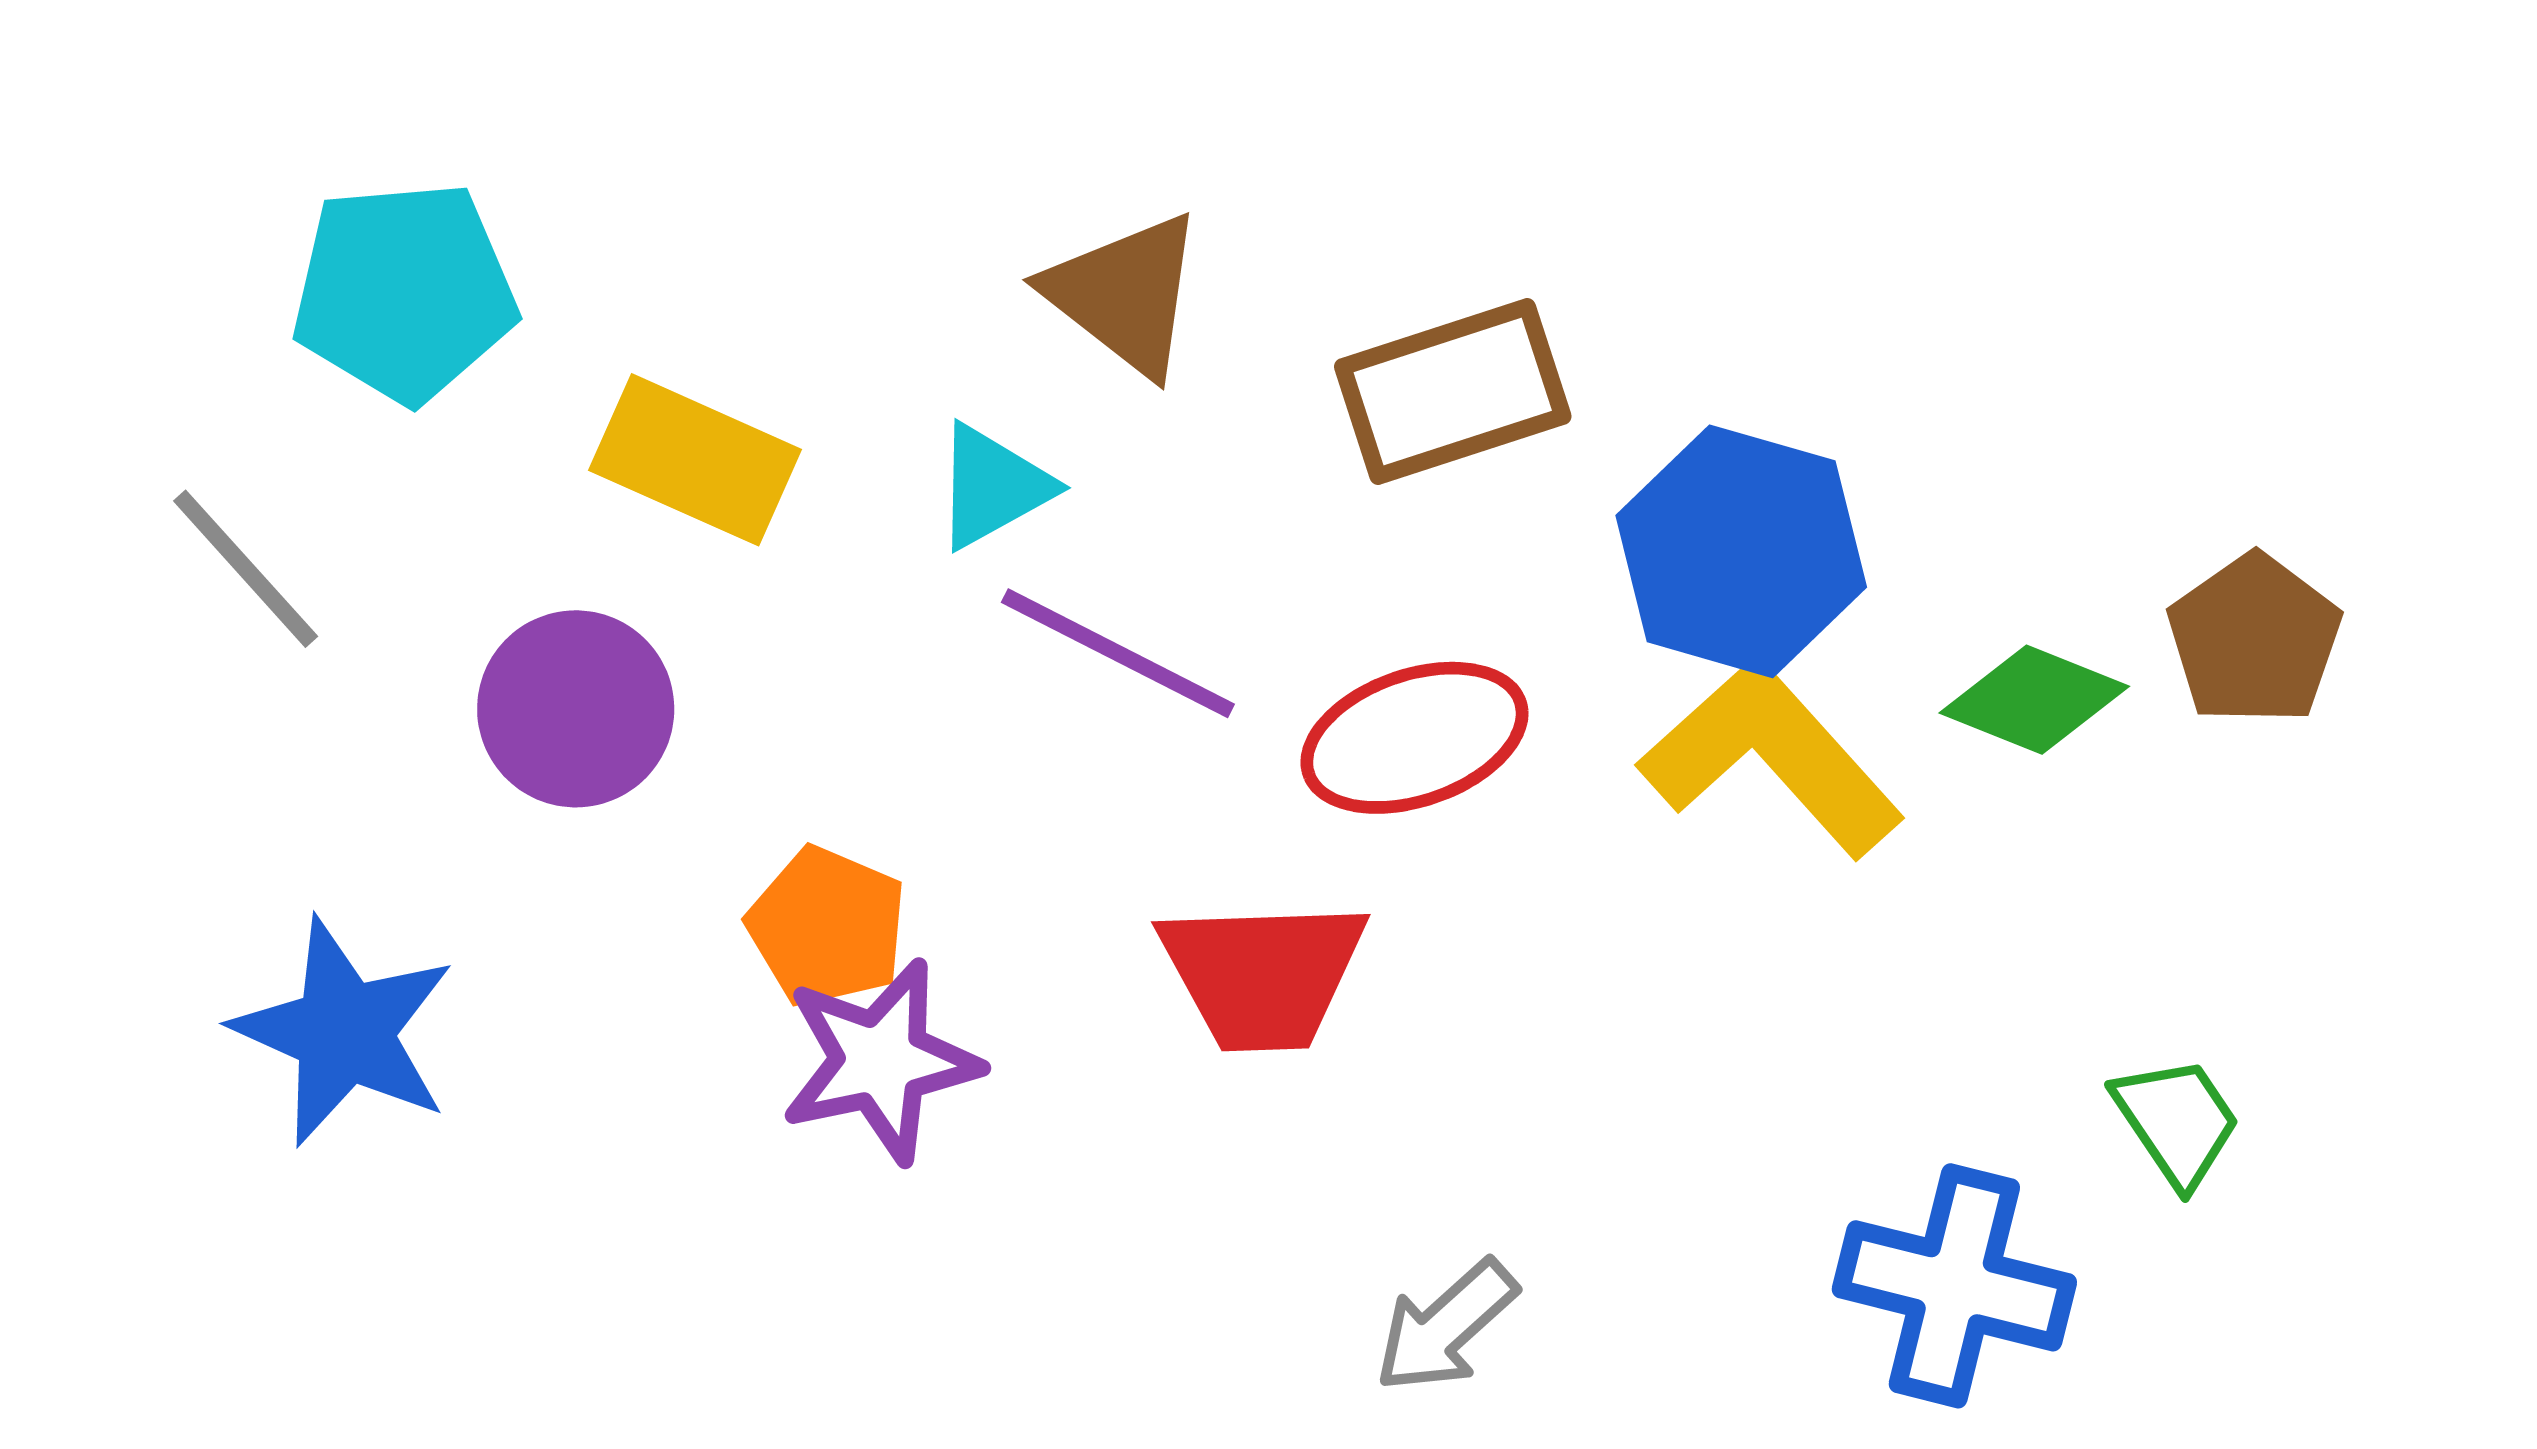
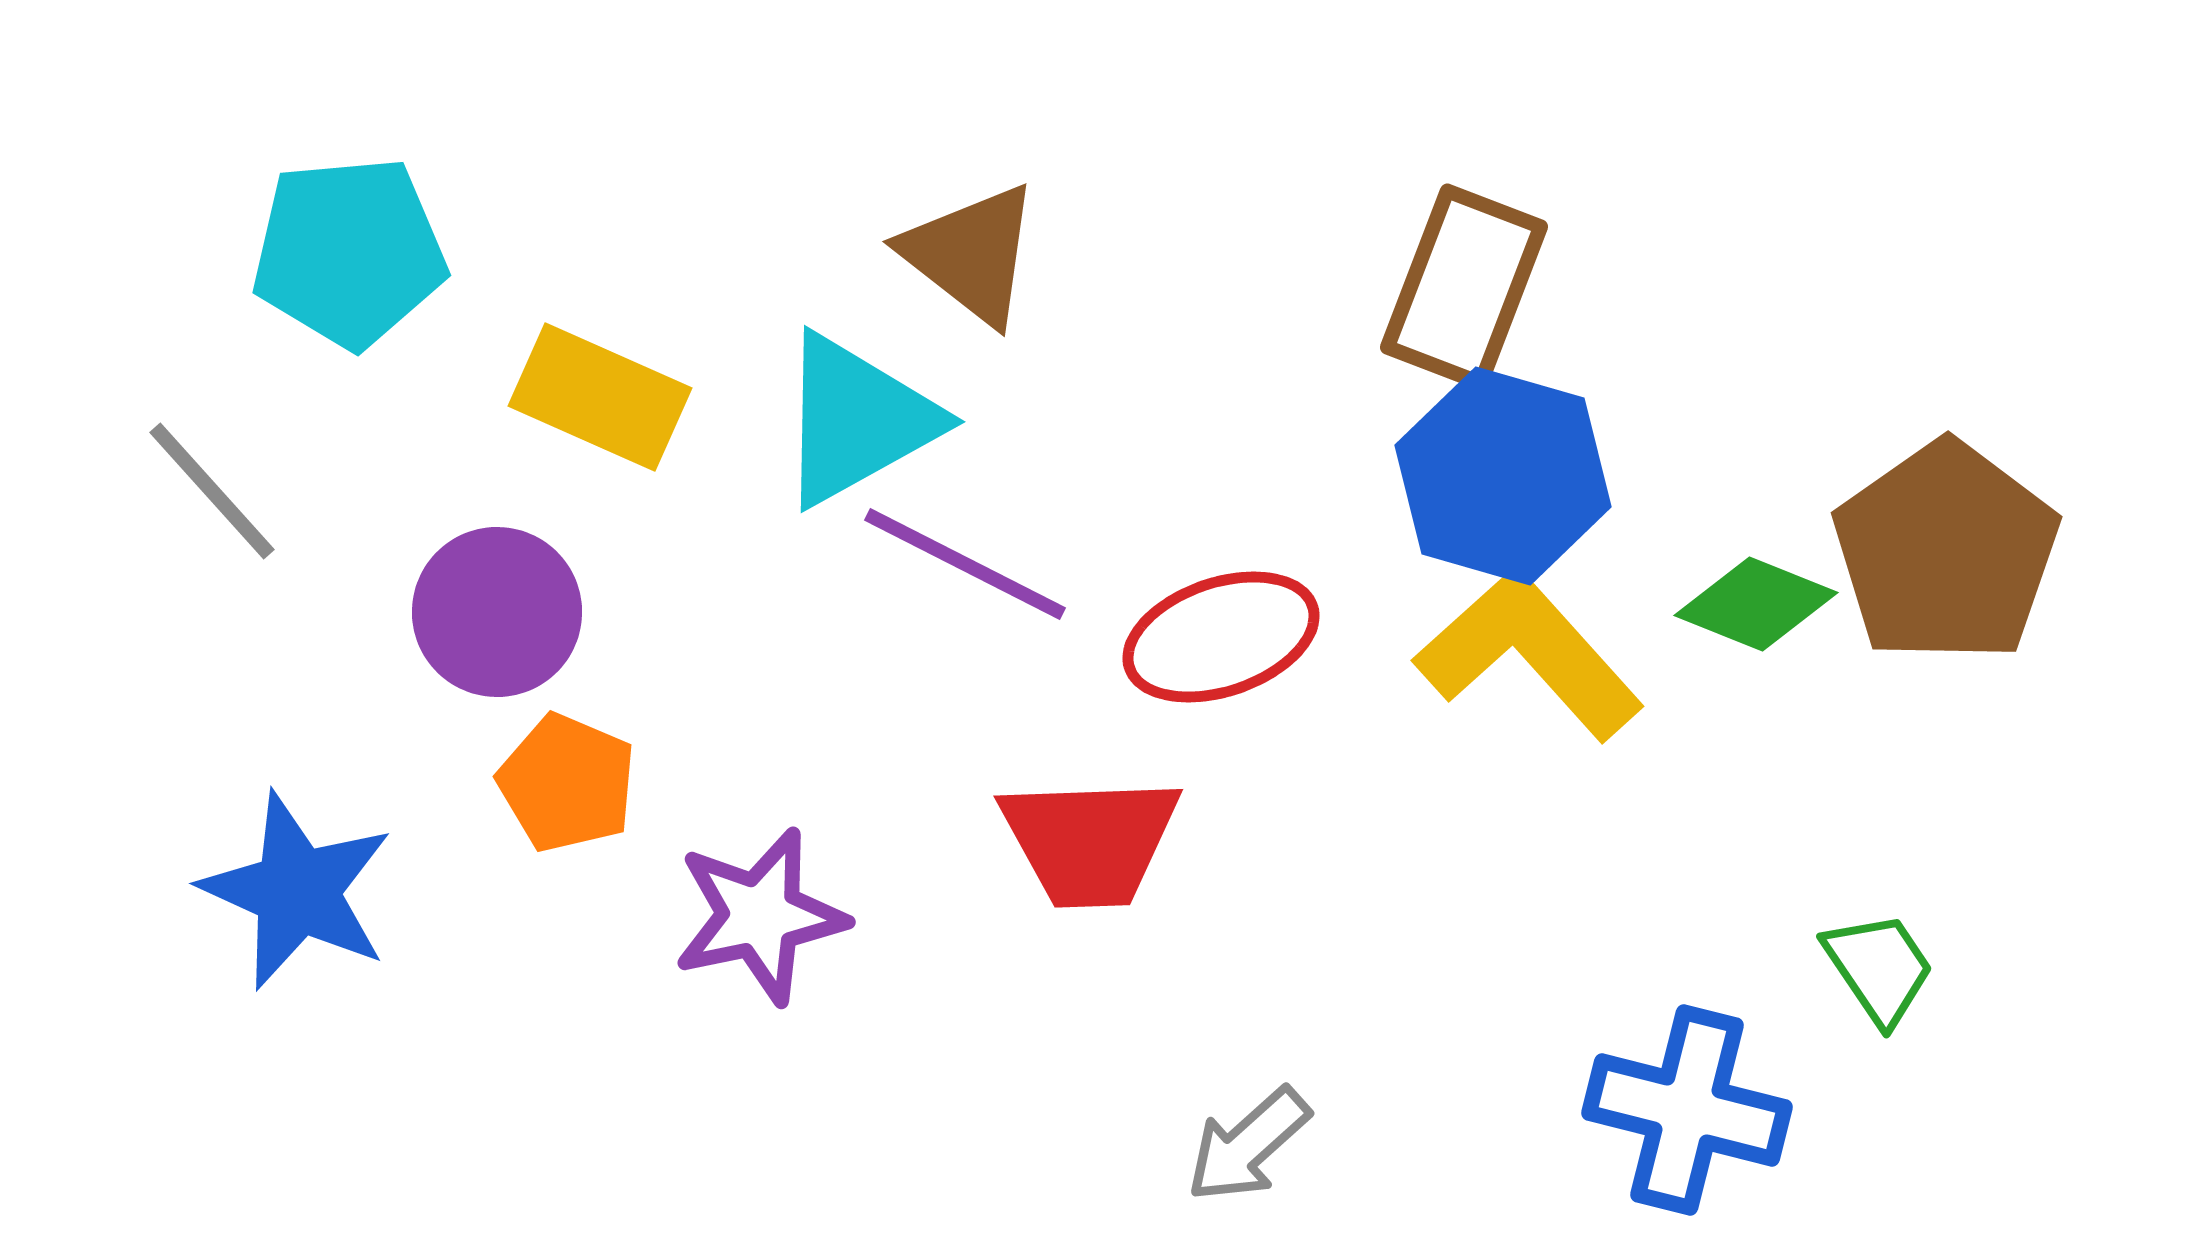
brown rectangle: (1453, 391) -> (1464, 287), moved, turned -51
cyan triangle: (993, 486) -> (857, 420), size x1.6
brown pentagon: (2254, 639) -> (1946, 552), size x1.5
orange pentagon: (827, 927) -> (567, 783), moved

